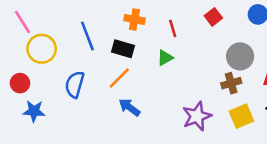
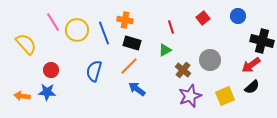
orange cross: (134, 19) -> (125, 20), moved
yellow circle: (42, 49) -> (77, 30), moved
gray circle: (240, 56) -> (210, 60), moved
brown cross: (231, 83) -> (183, 70), moved, turned -35
blue star: (34, 111) -> (47, 92), moved

